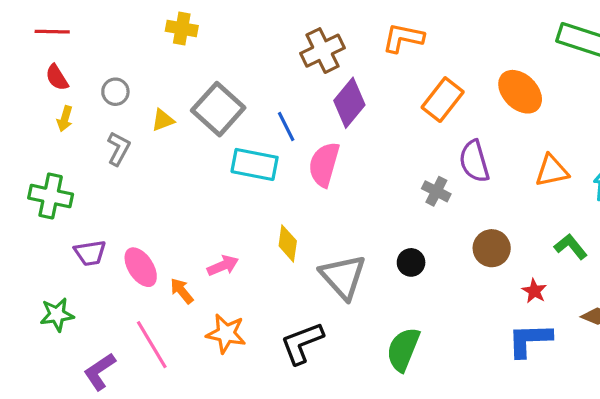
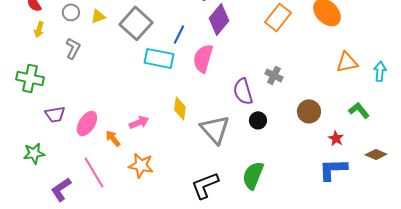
yellow triangle: (163, 120) -> (98, 16), moved
blue line: (286, 126) -> (179, 34), turned 54
purple semicircle: (474, 161) -> (243, 91), moved
pink ellipse: (141, 267) -> (87, 123), turned 65
black L-shape: (302, 343) -> (205, 185), moved

